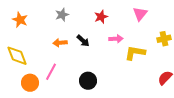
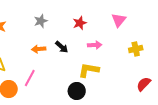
yellow cross: (164, 39) -> (136, 49), moved
yellow L-shape: (135, 53) -> (89, 70), moved
black circle: (88, 81) -> (77, 91), moved

